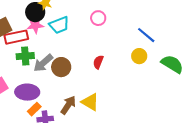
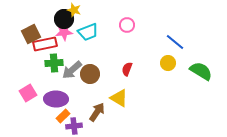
yellow triangle: (90, 102) -> (119, 98), moved

